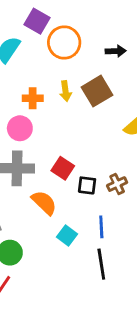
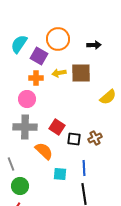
purple square: (37, 21) -> (39, 56), moved
yellow arrow: (66, 91) -> (59, 73), turned 88
brown square: (97, 91) -> (81, 73), turned 30
cyan square: (67, 235) -> (60, 174), turned -32

